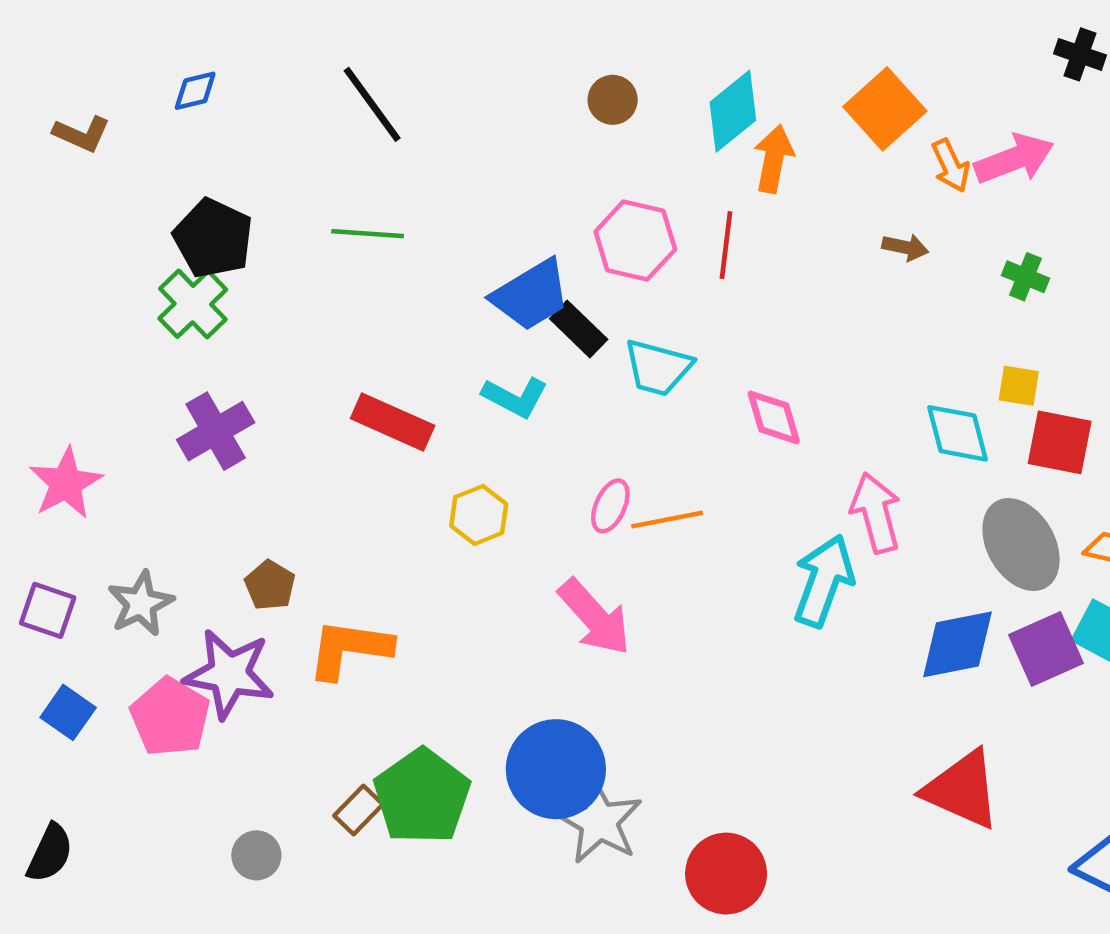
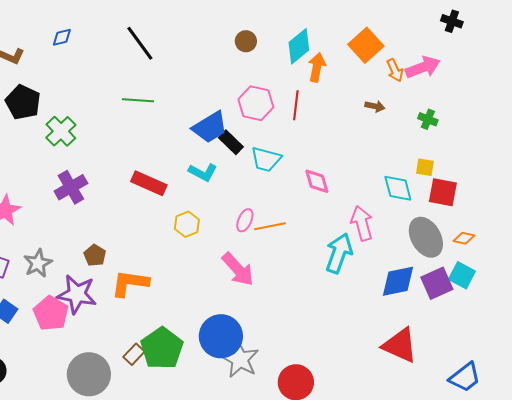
black pentagon: (213, 238) -> (23, 102), moved
gray circle: (256, 855) -> (89, 374), size x2.0

